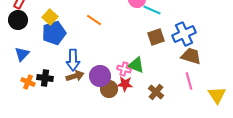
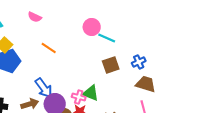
blue cross: (184, 34) -> (139, 62), size x0.6
blue arrow: (73, 60) -> (44, 88), moved, turned -35

